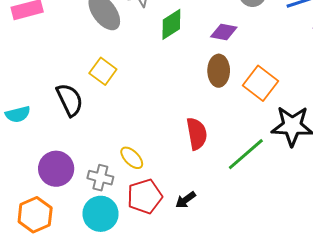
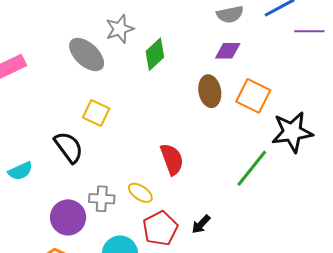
purple diamond: (224, 32) -> (228, 51), moved
red semicircle: (197, 134) -> (172, 159), moved
gray cross: (100, 178) -> (102, 199), moved

